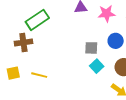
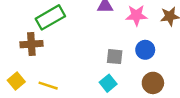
cyan square: (97, 66) -> (108, 83), moved
yellow square: (13, 73) -> (16, 81), turned -32

